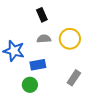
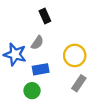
gray semicircle: (44, 39) -> (37, 43), moved, turned 128
yellow circle: (70, 39) -> (75, 55), moved

